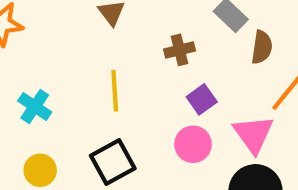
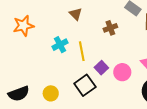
purple square: (202, 99) -> (101, 68), moved
cyan cross: (35, 106) -> (60, 45), moved, turned 35

